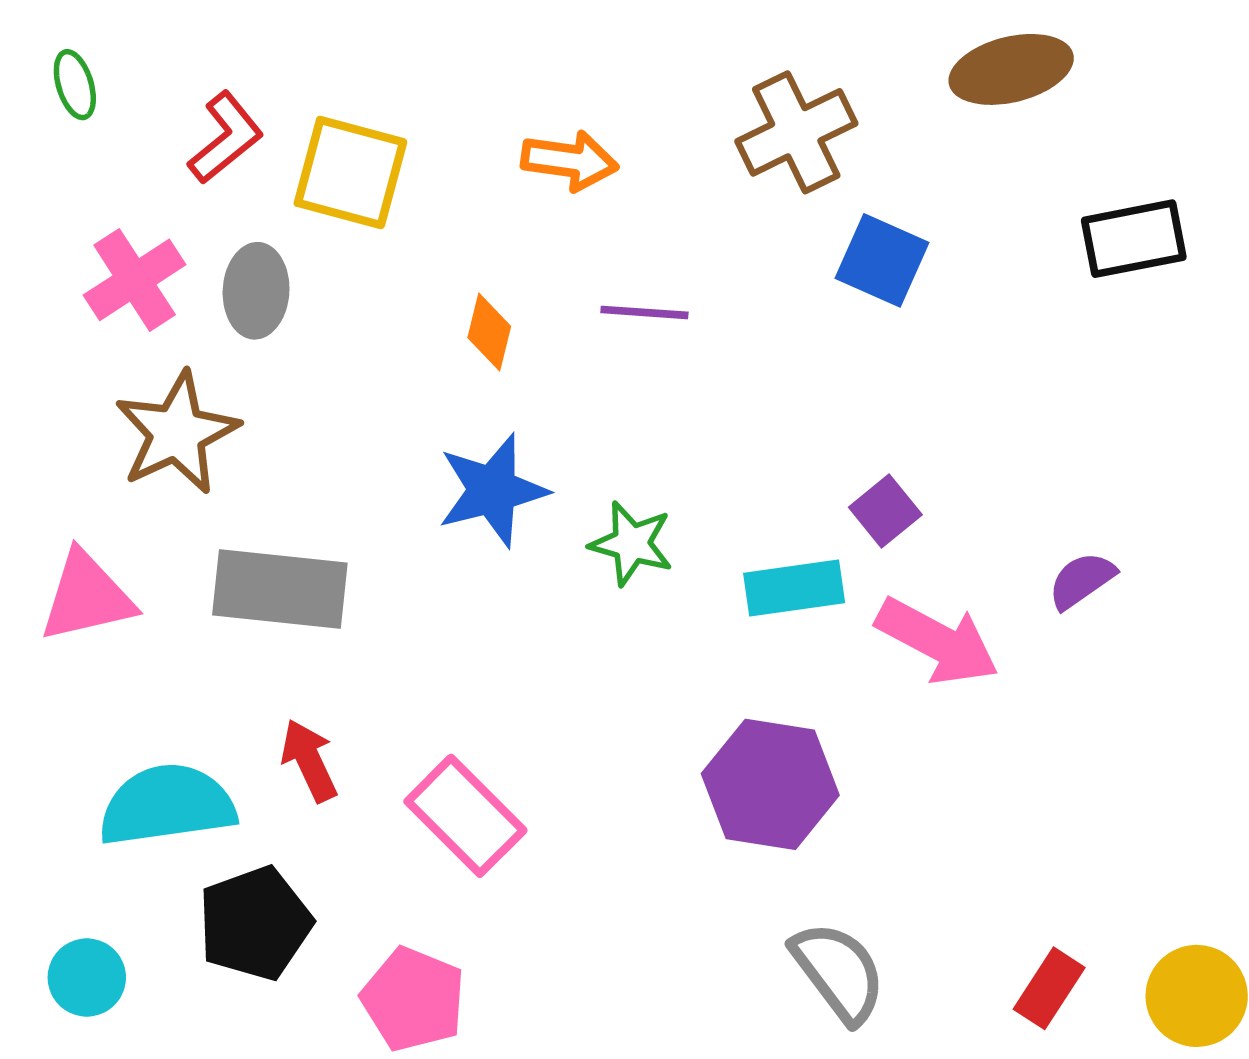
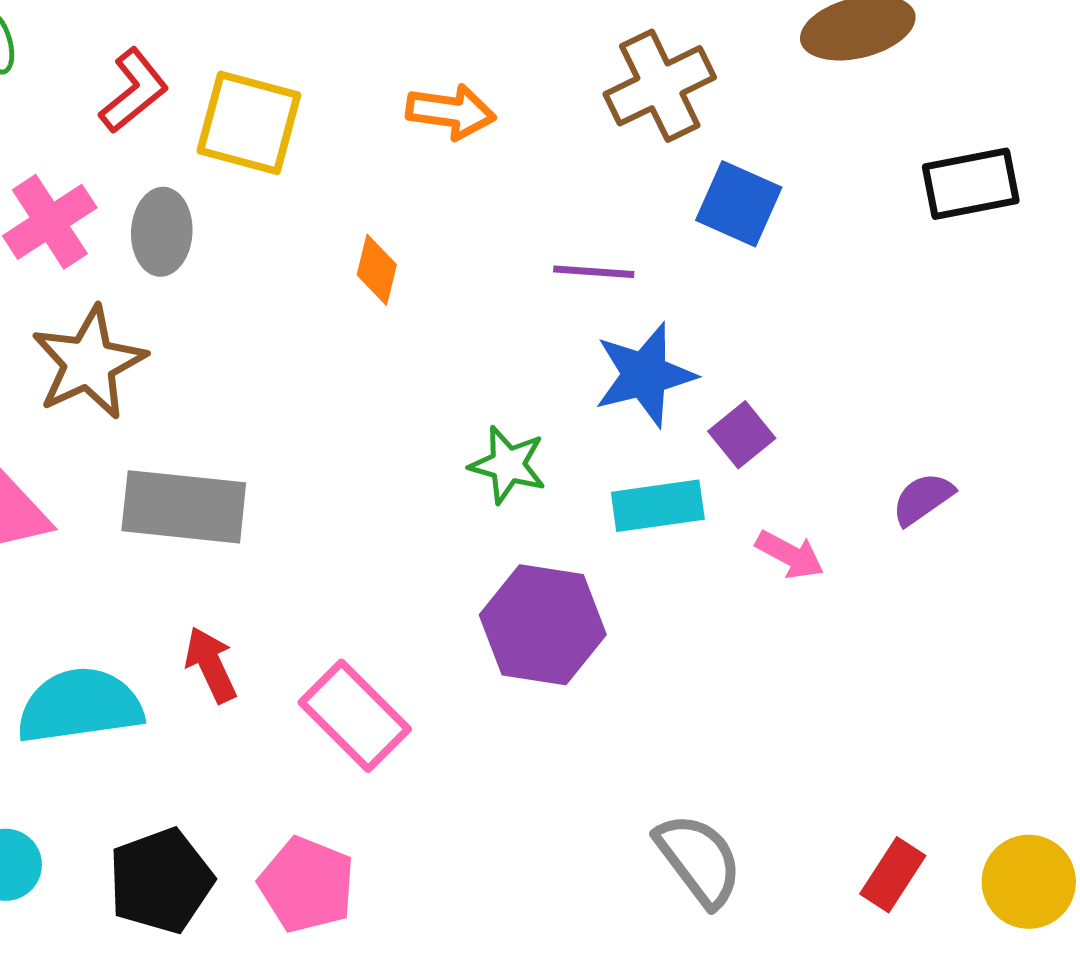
purple line: (644, 312) -> (594, 272), moved
blue star: (493, 490) -> (645, 375), moved
pink arrow: (937, 641) -> (790, 555), size x0.6
purple hexagon: (770, 784) -> (543, 625), moved
black pentagon: (255, 923) -> (161, 881), moved

